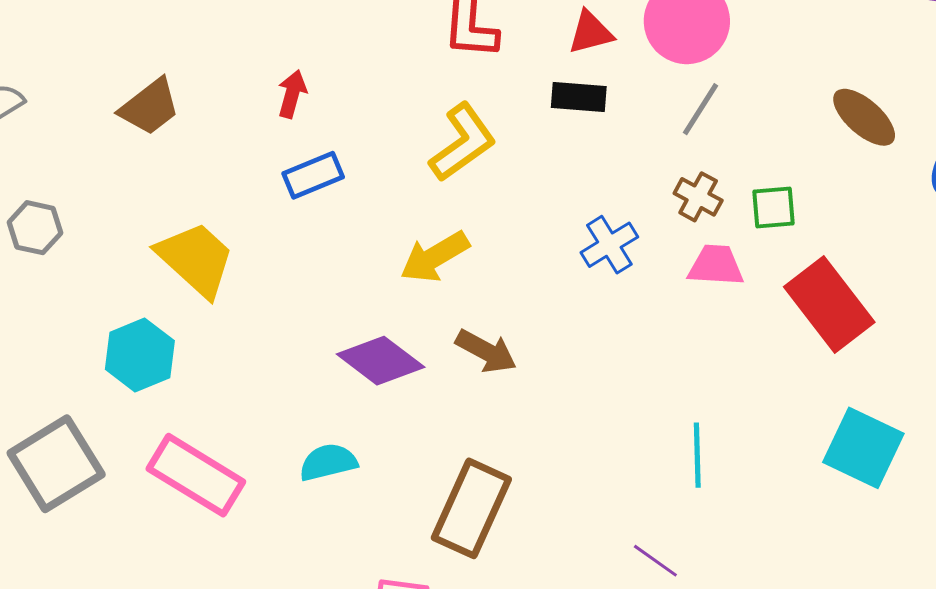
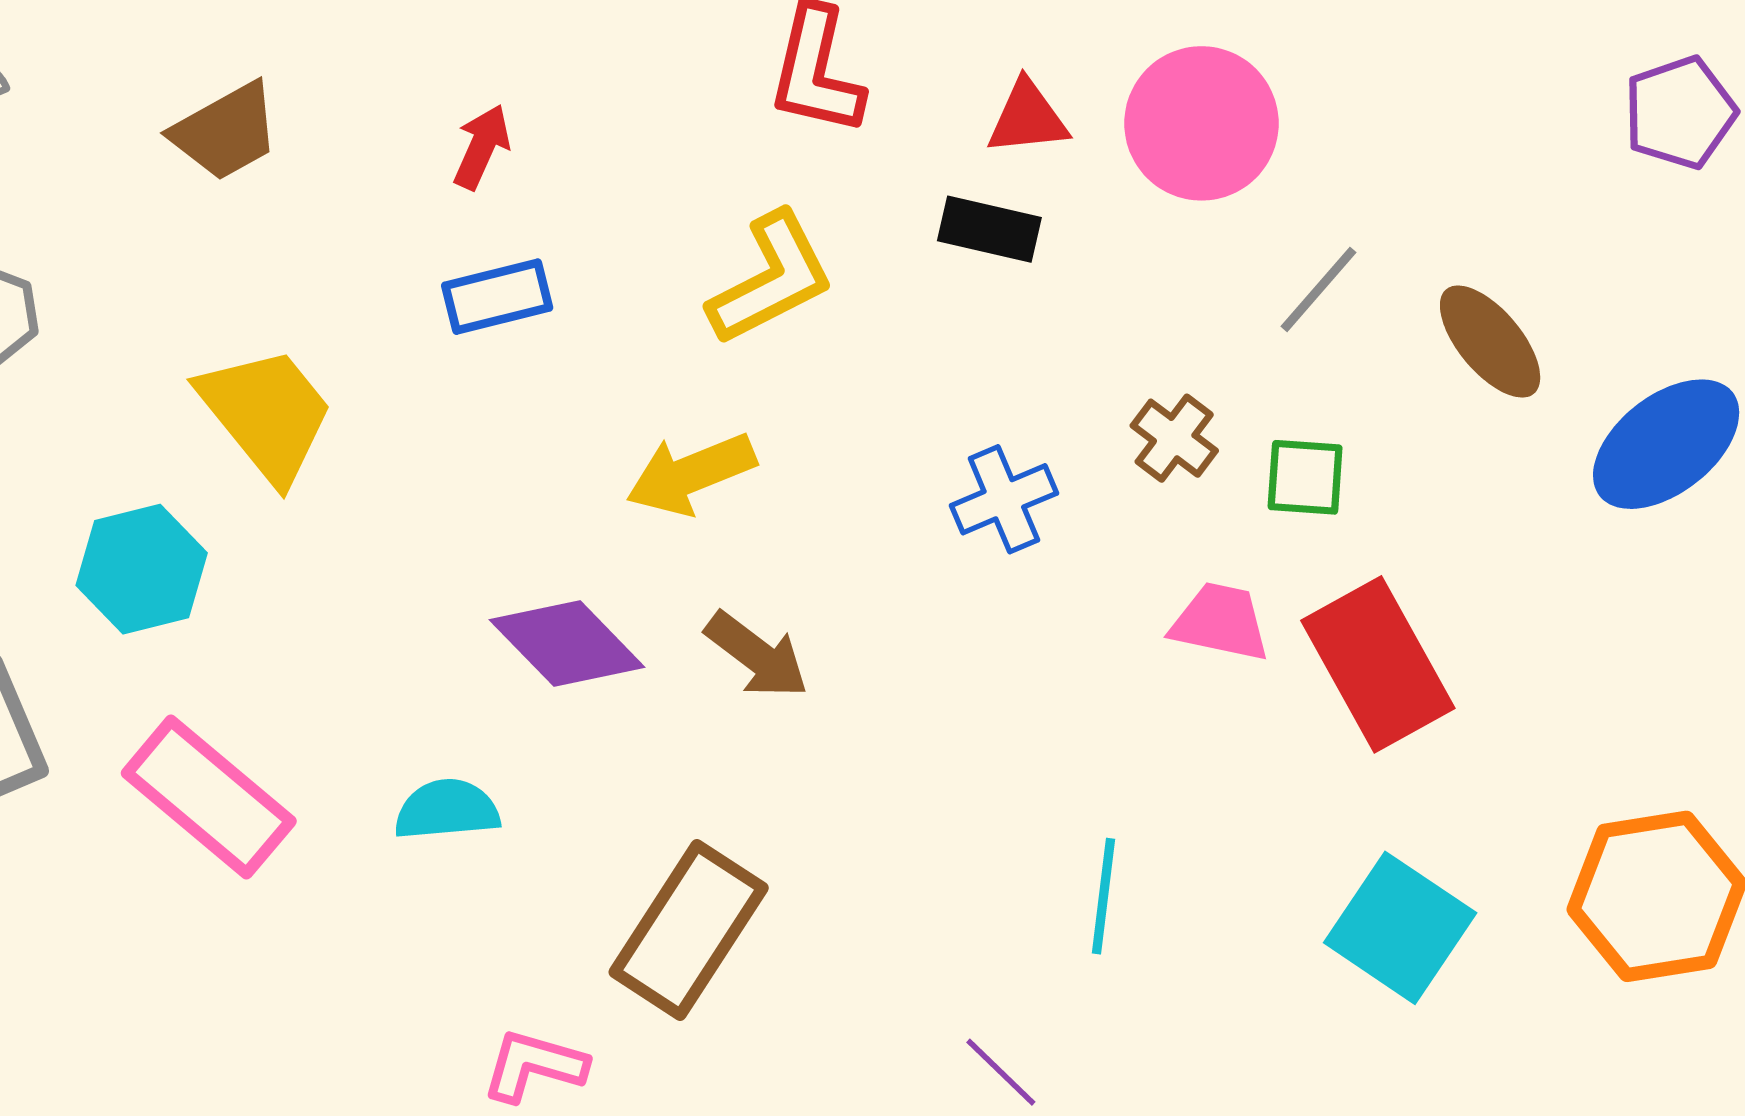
gray line: (701, 109) -> (1319, 289), moved
pink trapezoid: (716, 265) -> (1220, 622), moved

